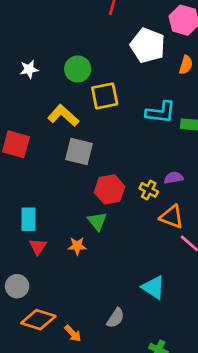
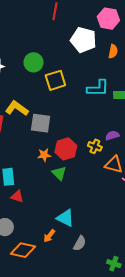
yellow L-shape: (63, 116) -> (17, 108), moved
orange star: (77, 246) -> (44, 155), moved
red triangle: (38, 247) -> (17, 196), turned -40
cyan triangle: (153, 287) -> (65, 218), moved
orange arrow: (73, 333) -> (49, 236), moved, turned 88

